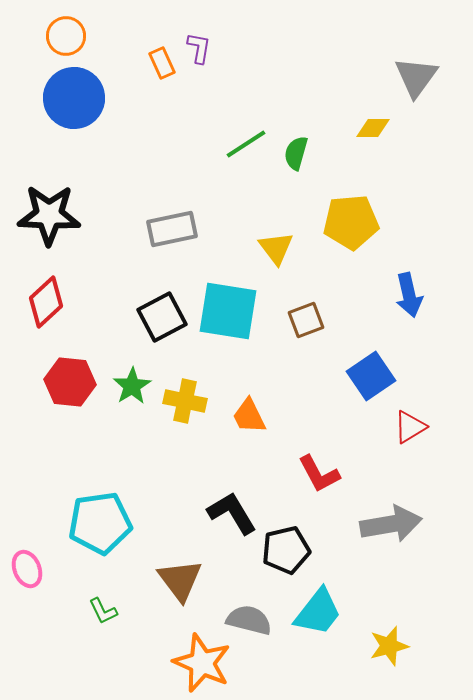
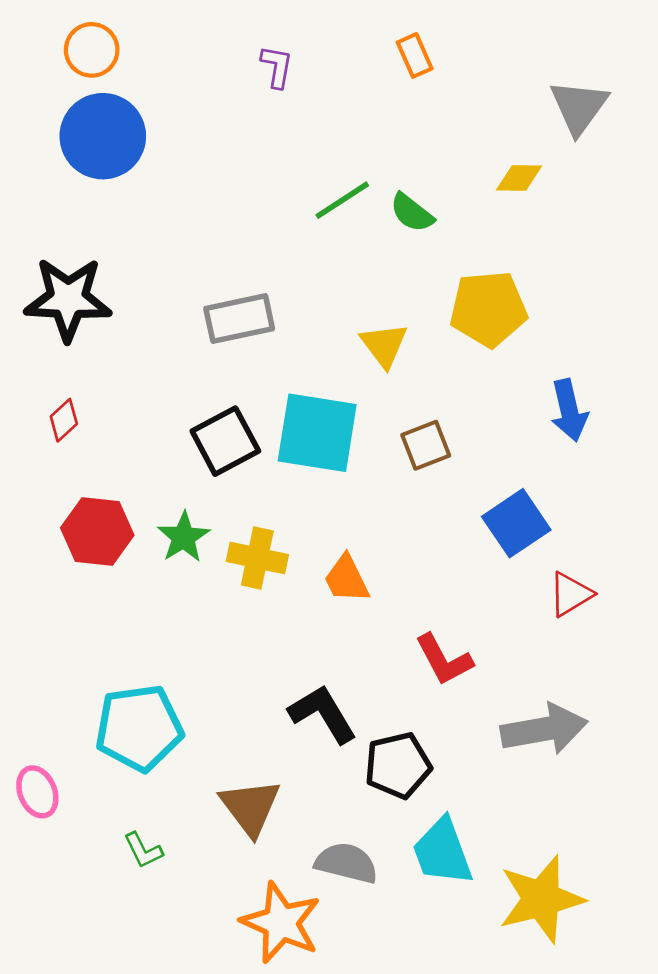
orange rectangle: (162, 63) -> (415, 55), moved
green semicircle: (296, 153) -> (412, 213), turned -68
red diamond: (46, 302) -> (64, 420), size x0.6
cyan trapezoid: (318, 612) -> (442, 852), turned 122
yellow star: (389, 646) -> (541, 899), size x1.6

